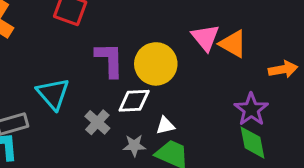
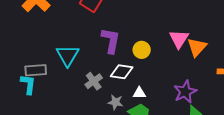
orange triangle: (233, 44) -> (197, 47), turned 30
yellow circle: (156, 64) -> (142, 50), size x0.6
purple star: (251, 109) -> (185, 92), moved

